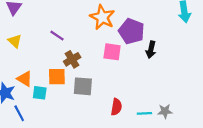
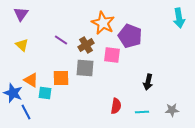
black arrow: (151, 50) -> (148, 82), moved
brown cross: (72, 59) -> (86, 45), moved
gray square: (83, 86) -> (85, 68), moved
gray star: (165, 111) -> (172, 110), moved

